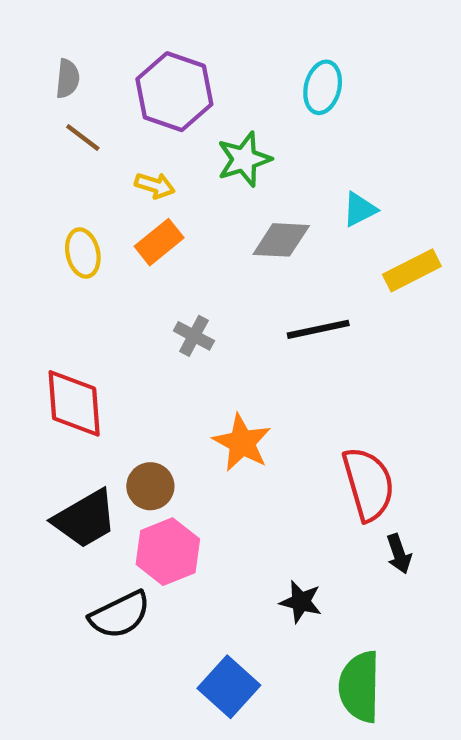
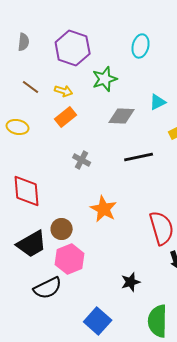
brown line: (83, 137) -> (31, 87), moved
yellow ellipse: (83, 253) -> (18, 127), moved, turned -65
black star: (301, 602) -> (131, 282), turned -30

